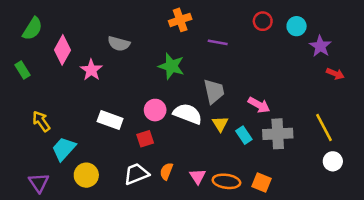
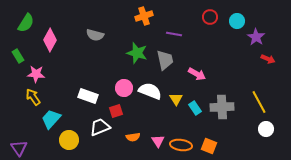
pink star: (91, 70) -> (36, 74), moved, turned -30
gray trapezoid: (214, 91) -> (165, 60), moved
pink arrow: (259, 105) -> (197, 74), moved
orange semicircle: (166, 171) -> (133, 137), turned -120
white trapezoid: (136, 174) -> (100, 127), moved
purple triangle: (39, 183) -> (19, 148), moved

